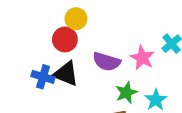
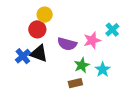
pink star: (142, 58) -> (92, 40), turned 30
blue cross: (43, 77) -> (23, 56), turned 35

